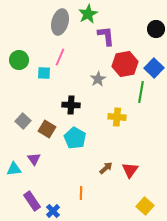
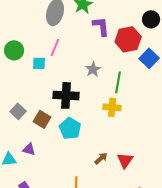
red hexagon: (125, 64) -> (128, 39), moved
green line: (141, 92) -> (118, 82), moved
black cross: (71, 105) -> (66, 95), size x1.4
purple triangle: (34, 159) -> (29, 149), turned -40

